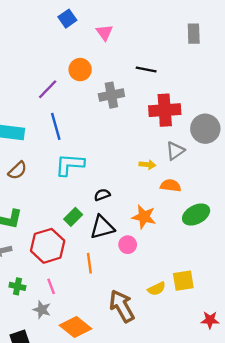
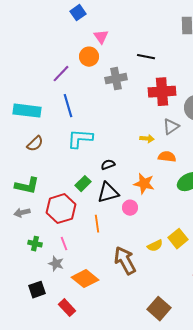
pink triangle: (104, 32) -> (101, 37), moved
yellow square: (183, 281) -> (178, 239), turned -30

